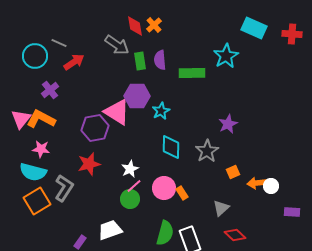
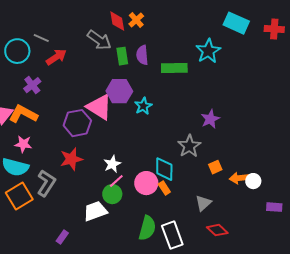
cyan diamond: (171, 147) -> (164, 169), moved
white trapezoid: (110, 230) -> (95, 211), moved

